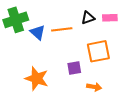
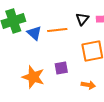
black triangle: (88, 18) -> (82, 19), turned -32
purple square: (74, 68) -> (61, 68), moved

